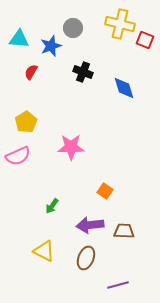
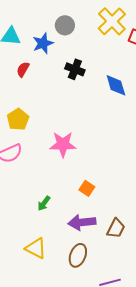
yellow cross: (120, 24) -> (112, 21), turned 32
orange square: (105, 191) -> (87, 188), moved
brown trapezoid: (124, 231) -> (116, 228), turned 115

